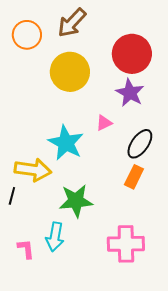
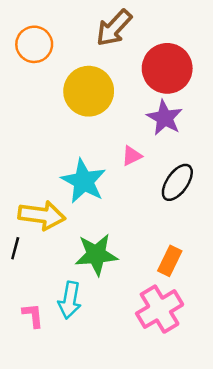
brown arrow: (72, 23) -> (114, 28), moved
orange rectangle: (134, 177) -> (170, 261), moved
pink cross: (126, 244) -> (160, 309), turned -30

